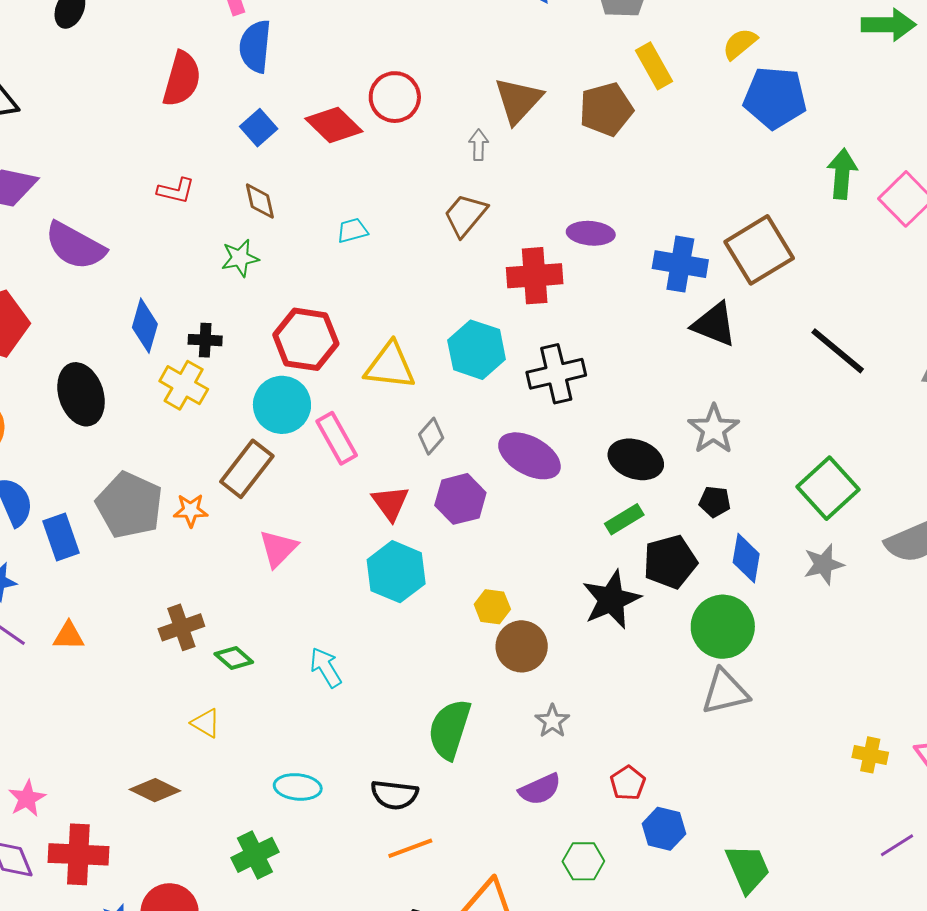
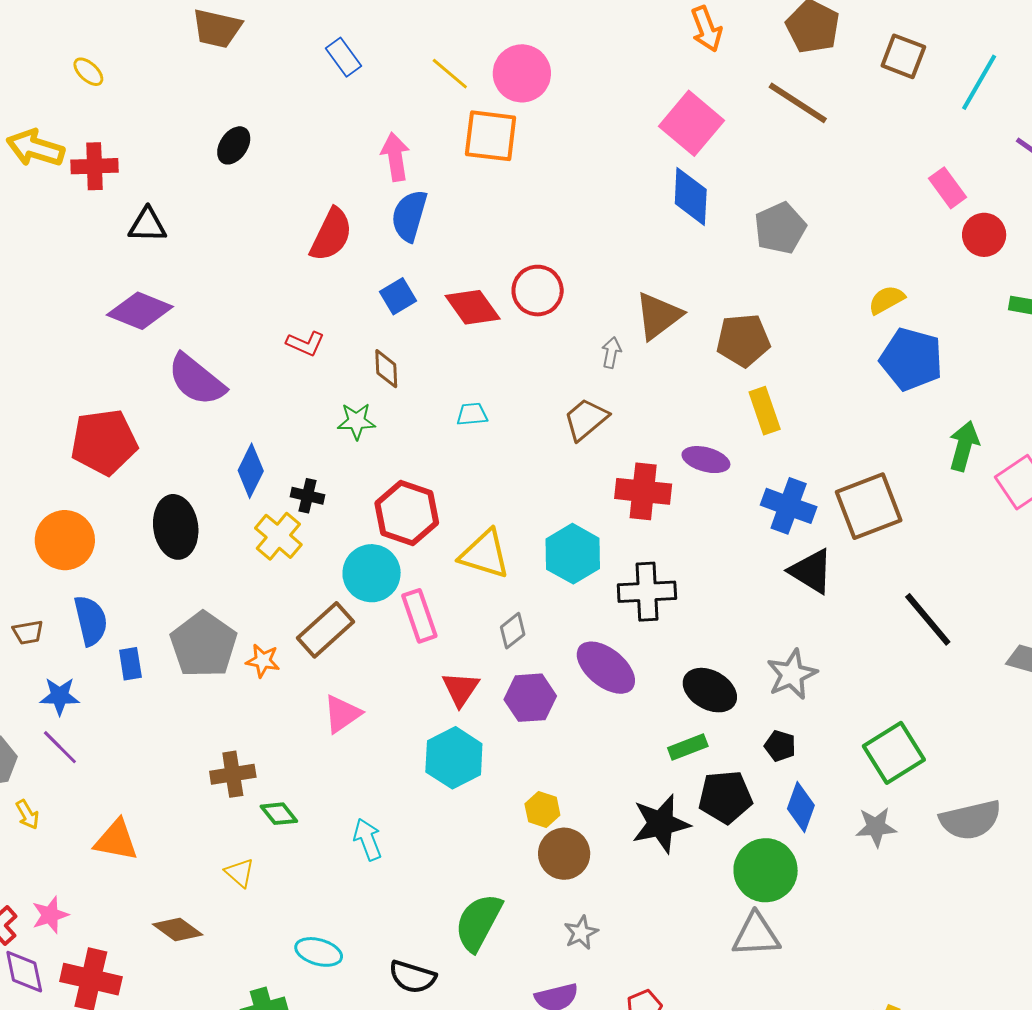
yellow rectangle: (654, 66) -> (765, 411), moved
blue rectangle: (61, 537) -> (130, 664), size x0.7
orange triangle: (69, 636) -> (116, 840), moved, size x1.4

